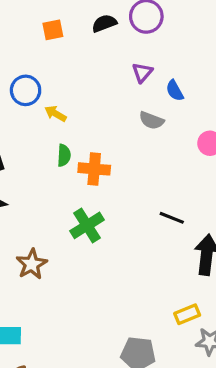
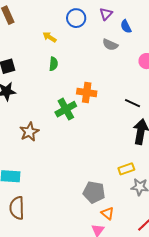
blue circle: (26, 90) -> (76, 18), moved
orange cross: (94, 169) -> (87, 93), moved
black line: (172, 218) -> (133, 103), moved

